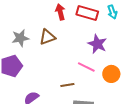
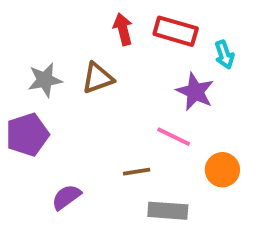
cyan arrow: (112, 12) -> (224, 55), moved
orange circle: (111, 74) -> (222, 170), moved

